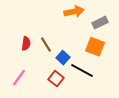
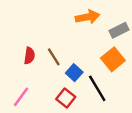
orange square: (95, 47) -> (113, 59), turned 30
black line: (82, 71) -> (97, 88), turned 30

